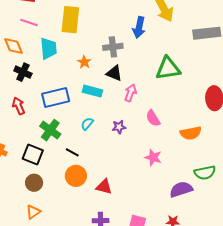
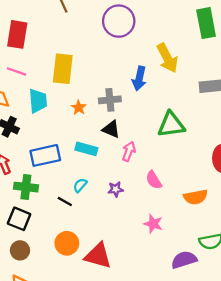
orange star: (84, 62) -> (79, 108), moved
green cross: (50, 130) -> (26, 187), moved, turned -30
black line: (72, 152) -> (65, 201), moved
red triangle: (104, 187) -> (98, 256), size x1.5

